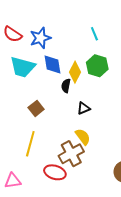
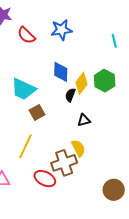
cyan line: (94, 34) -> (114, 41), moved
blue star: (40, 38) -> (61, 30), moved
cyan trapezoid: (23, 67) -> (23, 89), moved

